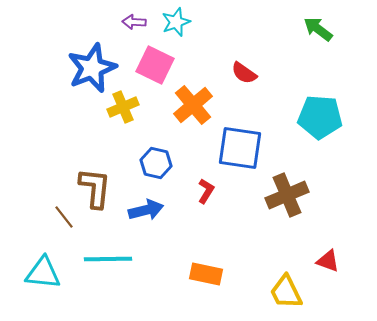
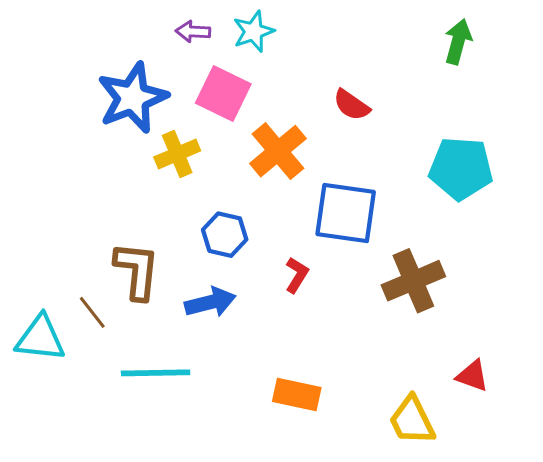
green arrow: (318, 29) -> (458, 42), turned 68
cyan triangle: (43, 273) -> (40, 338), moved

